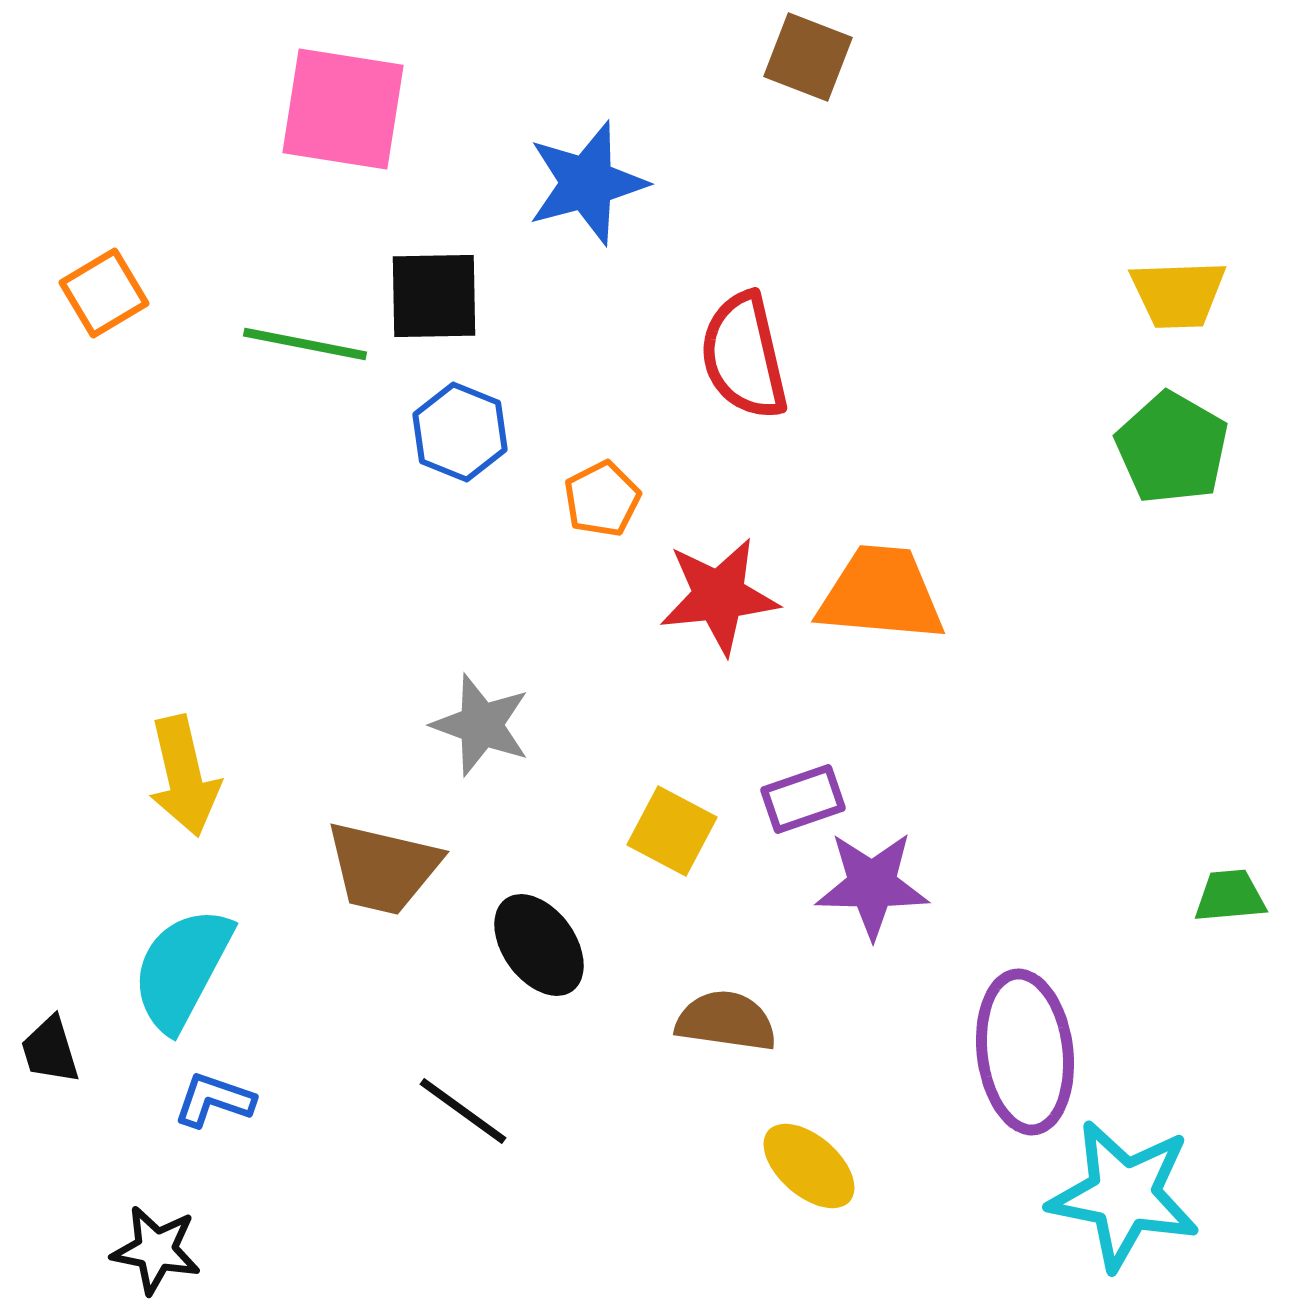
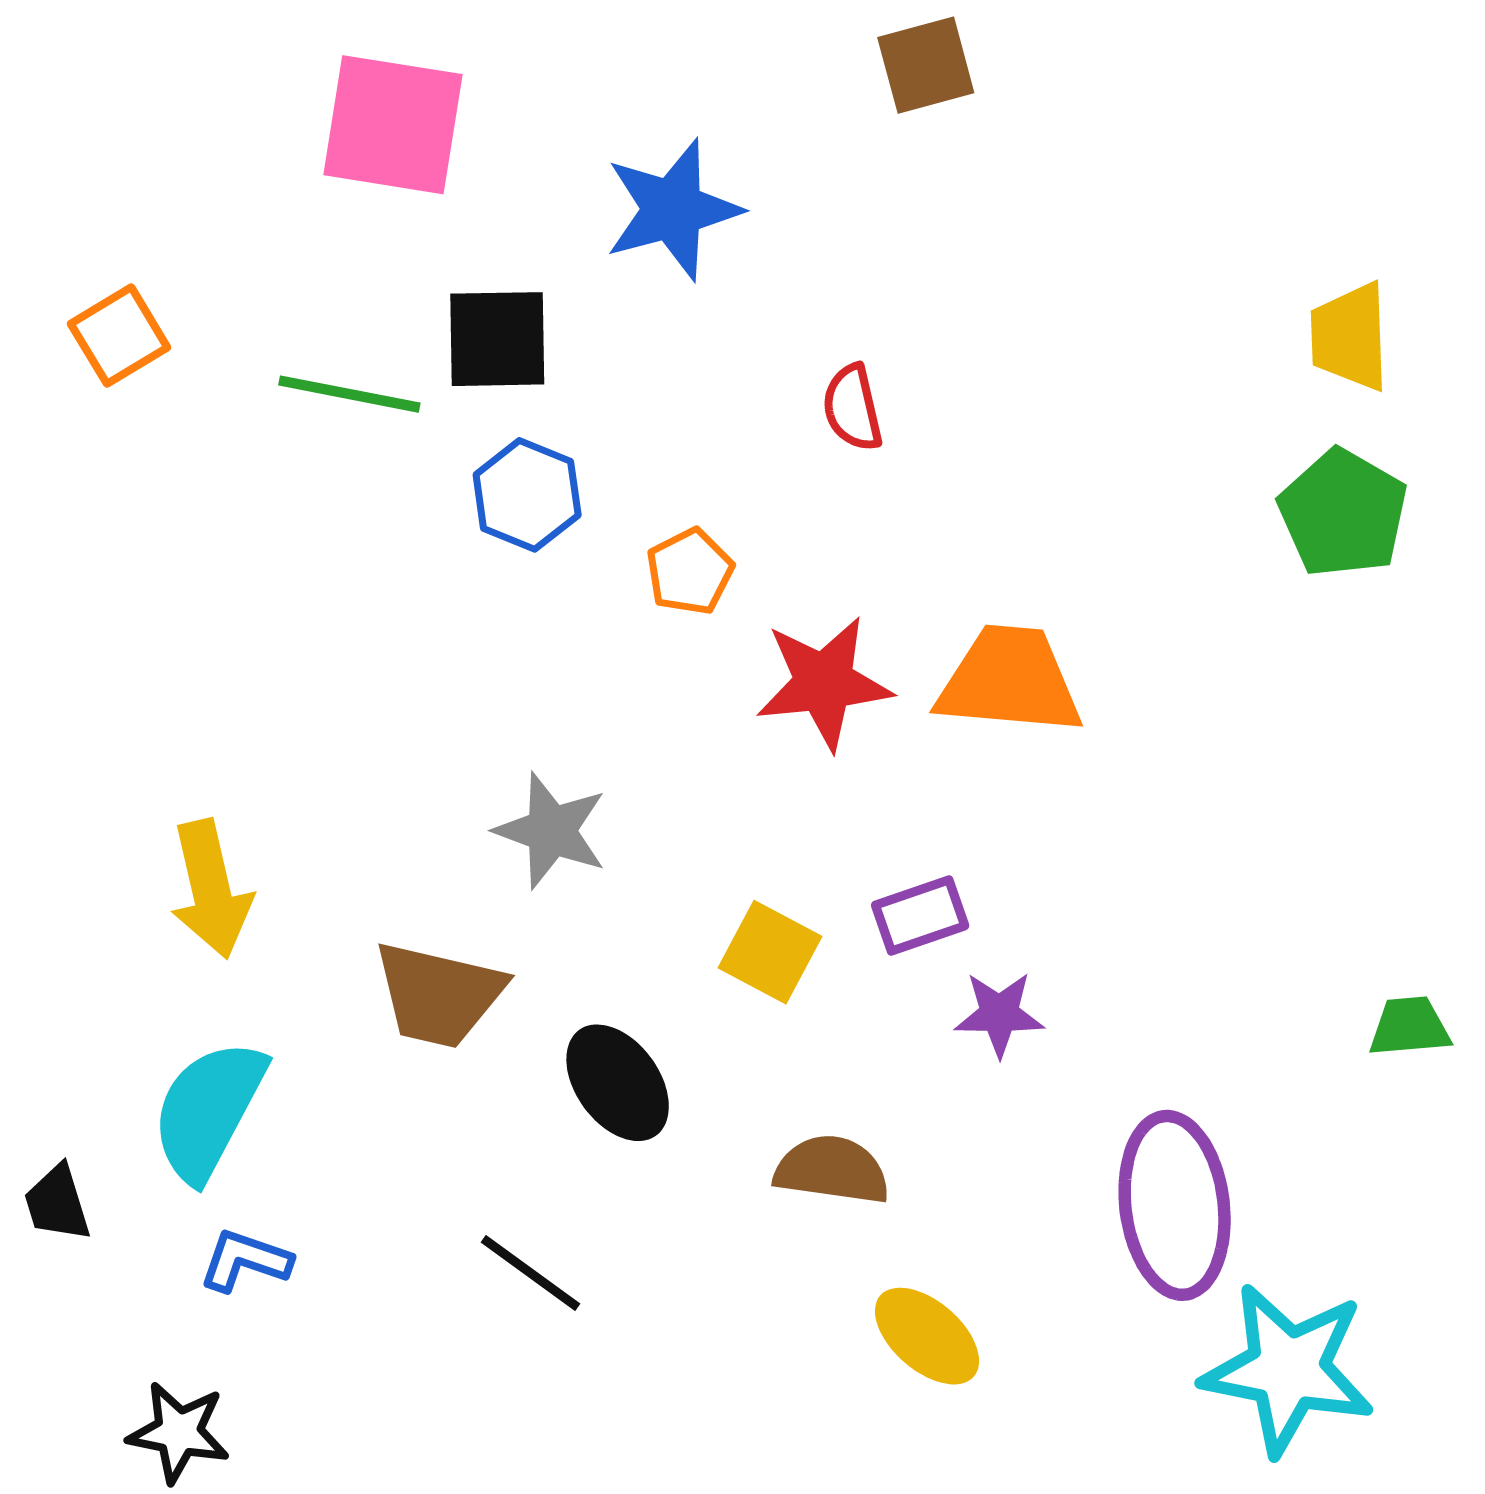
brown square: (808, 57) -> (926, 65), turned -36
yellow trapezoid: (1178, 294) -> (1350, 337), turned 90
red semicircle: (744, 356) -> (853, 408), size x0.6
purple star: (872, 885) -> (999, 1014), size x0.7

